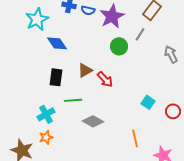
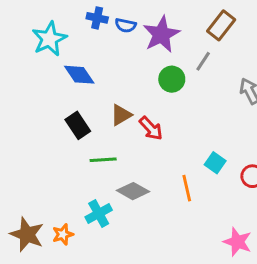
black rectangle: (56, 77) -> (78, 125), turned -42
cyan cross: (46, 114) -> (99, 214), moved
orange star: (46, 137) -> (63, 234), moved
orange line: (135, 138) -> (187, 188), moved

